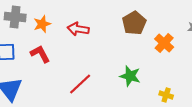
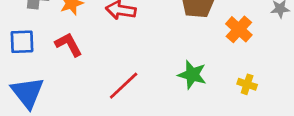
yellow cross: (166, 95) -> (247, 84), moved

